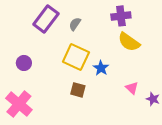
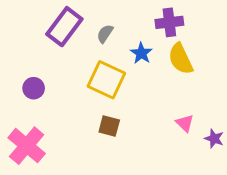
yellow semicircle: (129, 42) -> (181, 59), turned 30
blue star: (101, 68) -> (141, 53), moved

